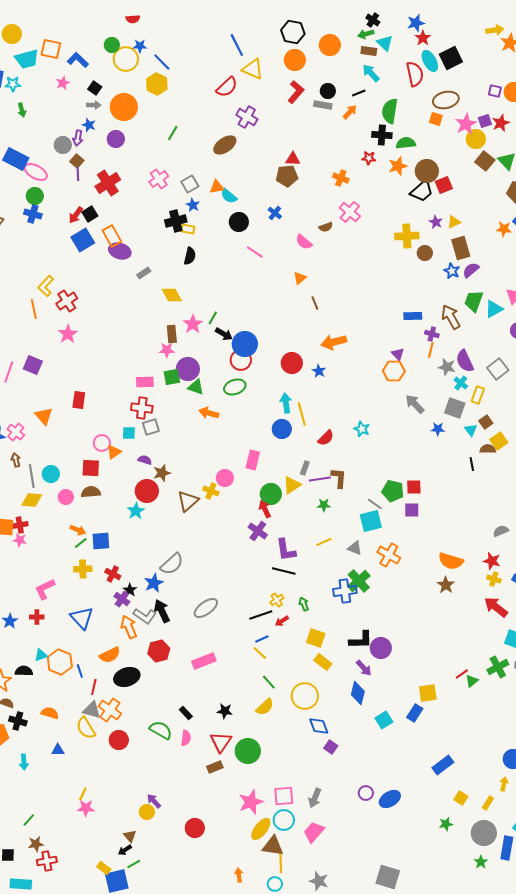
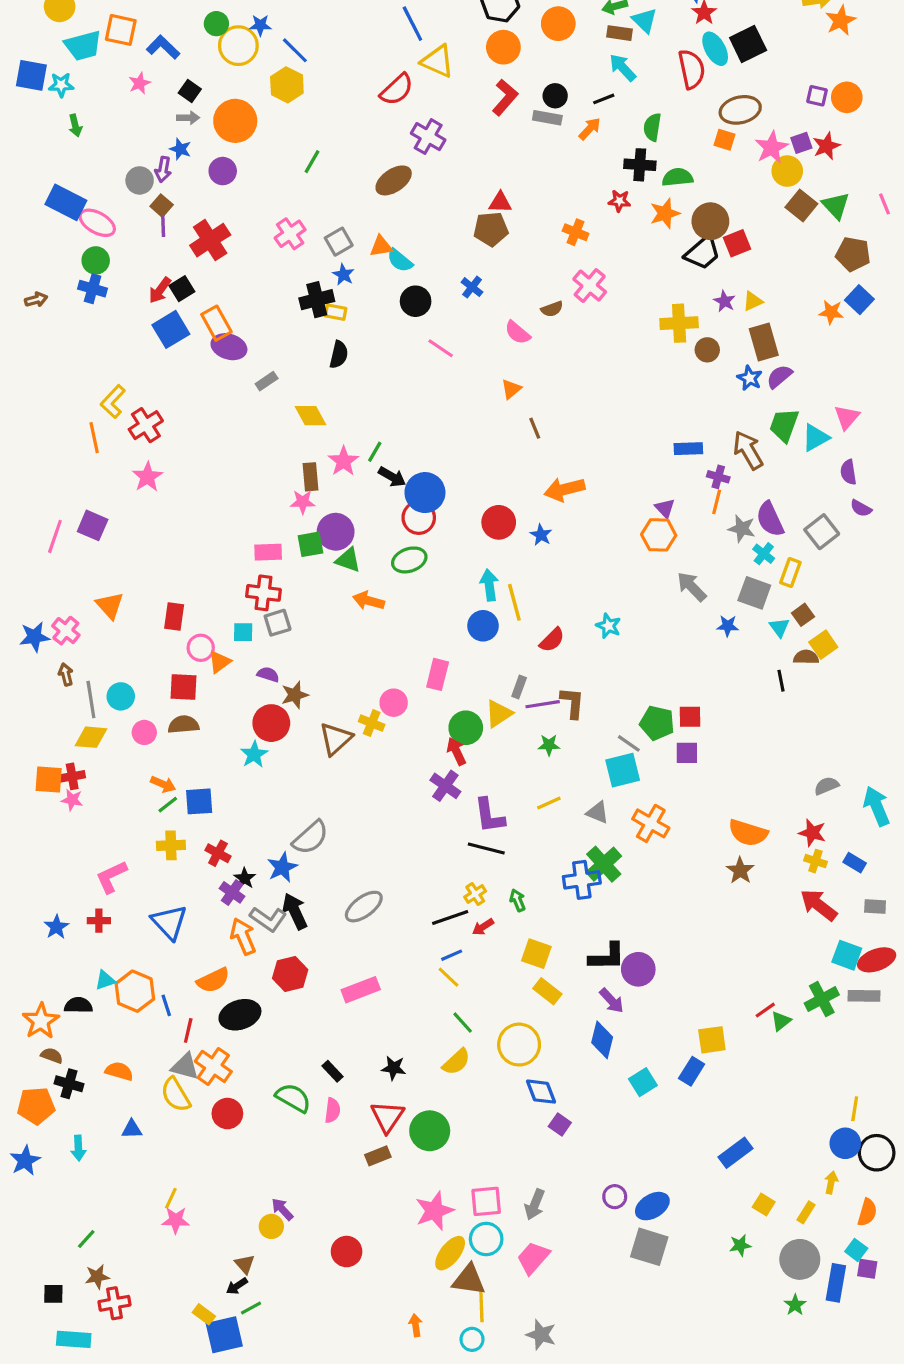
green semicircle: (390, 111) -> (652, 127), size x0.7
red rectangle: (79, 400) -> (174, 616), moved
gray square: (388, 877) -> (649, 1247), moved

